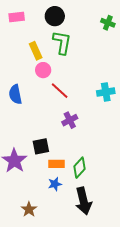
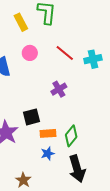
pink circle: (43, 70) -> (30, 53), moved
red line: (60, 91) -> (65, 53), moved

